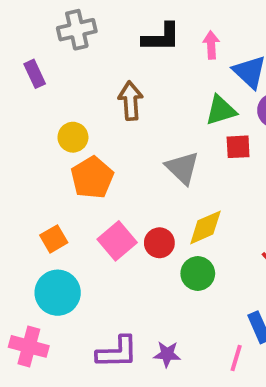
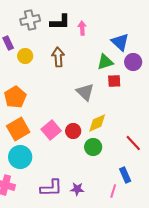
black L-shape: (161, 37) -> (60, 22), moved
pink arrow: (211, 45) -> (82, 28), moved
yellow circle: (73, 137) -> (25, 56), moved
orange pentagon: (92, 178) -> (15, 97), moved
orange square: (54, 239) -> (18, 129), size x1.6

